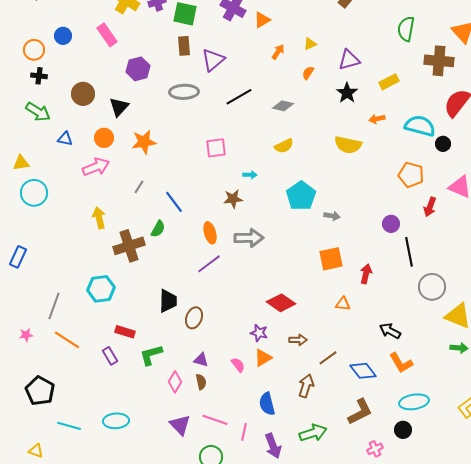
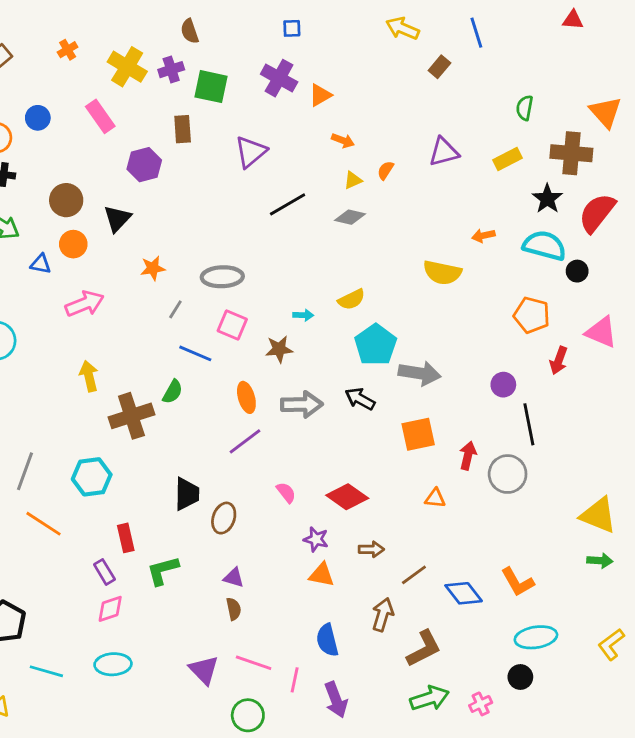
green semicircle: (406, 29) -> (525, 108), size x0.7
yellow triangle: (310, 44) -> (353, 180), moved
brown rectangle: (184, 46) -> (183, 129), moved
orange arrow: (278, 52) -> (343, 141), turned 77
yellow rectangle: (389, 82) -> (508, 159), moved
gray ellipse: (184, 92) -> (222, 277), moved
black star: (347, 93) -> (547, 199), moved
orange circle: (104, 138) -> (73, 244), moved
orange star: (144, 142) -> (153, 268), size x0.7
yellow semicircle: (284, 146) -> (351, 299), moved
pink square: (216, 148) -> (232, 325), moved, turned 30
gray line: (139, 187) -> (175, 309), moved
blue line: (174, 202) -> (195, 353), turned -30
gray arrow: (332, 216) -> (420, 373), size x1.8
gray circle: (432, 287) -> (508, 474), moved
gray line: (54, 306) -> (25, 471), moved
black arrow: (390, 331) -> (360, 399), moved
red rectangle: (125, 332) -> (126, 538), turned 60
orange line: (67, 340) -> (43, 524), moved
orange triangle: (263, 358) -> (322, 575), turned 42
pink semicircle: (238, 365) -> (286, 492), moved
pink diamond: (175, 382) -> (110, 609), moved, turned 40
brown L-shape: (360, 412) -> (424, 649), moved
green arrow: (313, 433) -> (430, 698), moved

